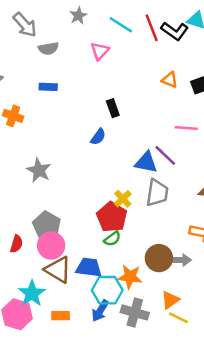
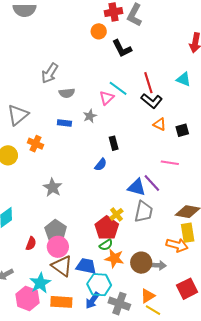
gray star: (78, 16) -> (90, 116), moved
gray arrow: (25, 25) -> (50, 73), turned 70
cyan line: (121, 25) -> (118, 88), moved
black L-shape: (175, 31) -> (152, 101), moved
orange star: (130, 277) -> (114, 258), moved
orange rectangle: (61, 316) -> (61, 302), size x1.5

